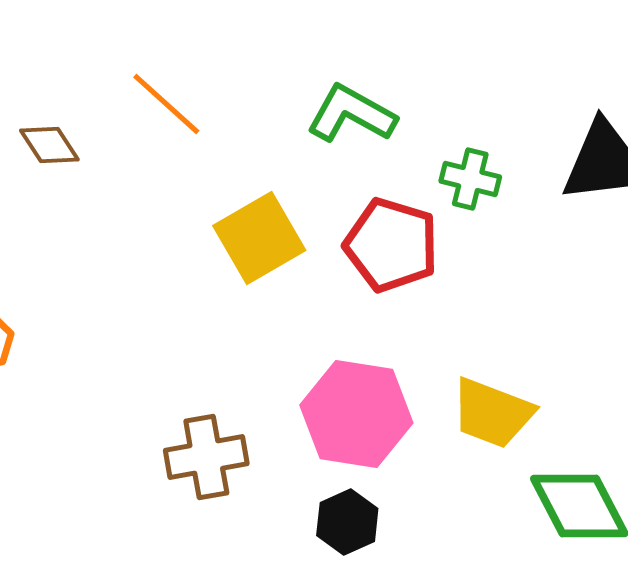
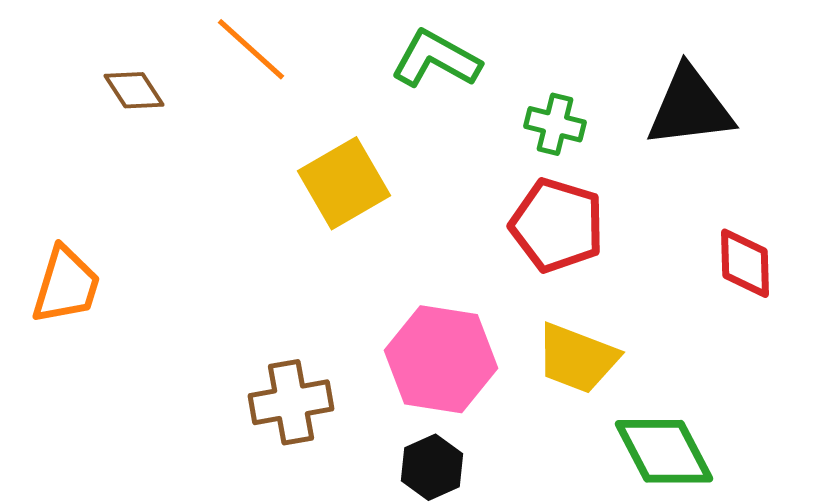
red pentagon: (391, 245) -> (557, 225), moved

